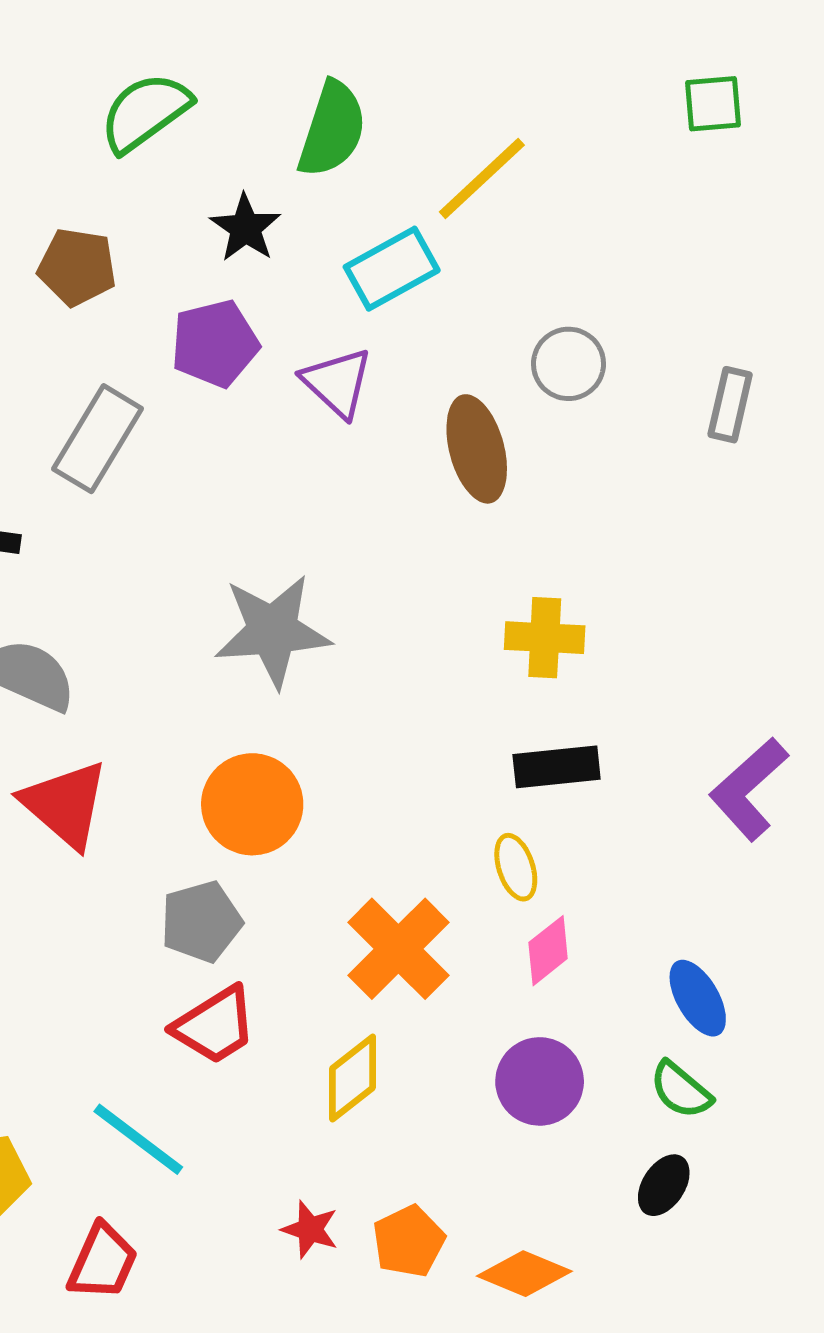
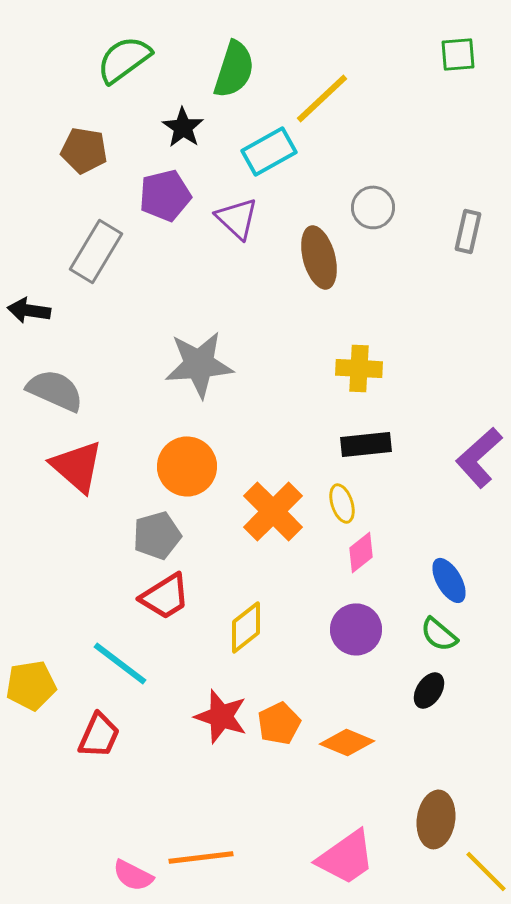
orange cross: (398, 949) -> (273, 511), moved
red star: (310, 1229) -> (221, 716), size x1.6

